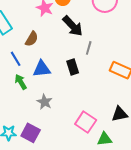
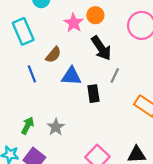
blue triangle: (42, 69) -> (71, 76), moved
green arrow: (21, 82) -> (28, 126), moved, turned 49

